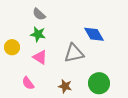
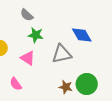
green star: (38, 34) -> (36, 35), moved
brown star: (65, 86) -> (66, 87), moved

